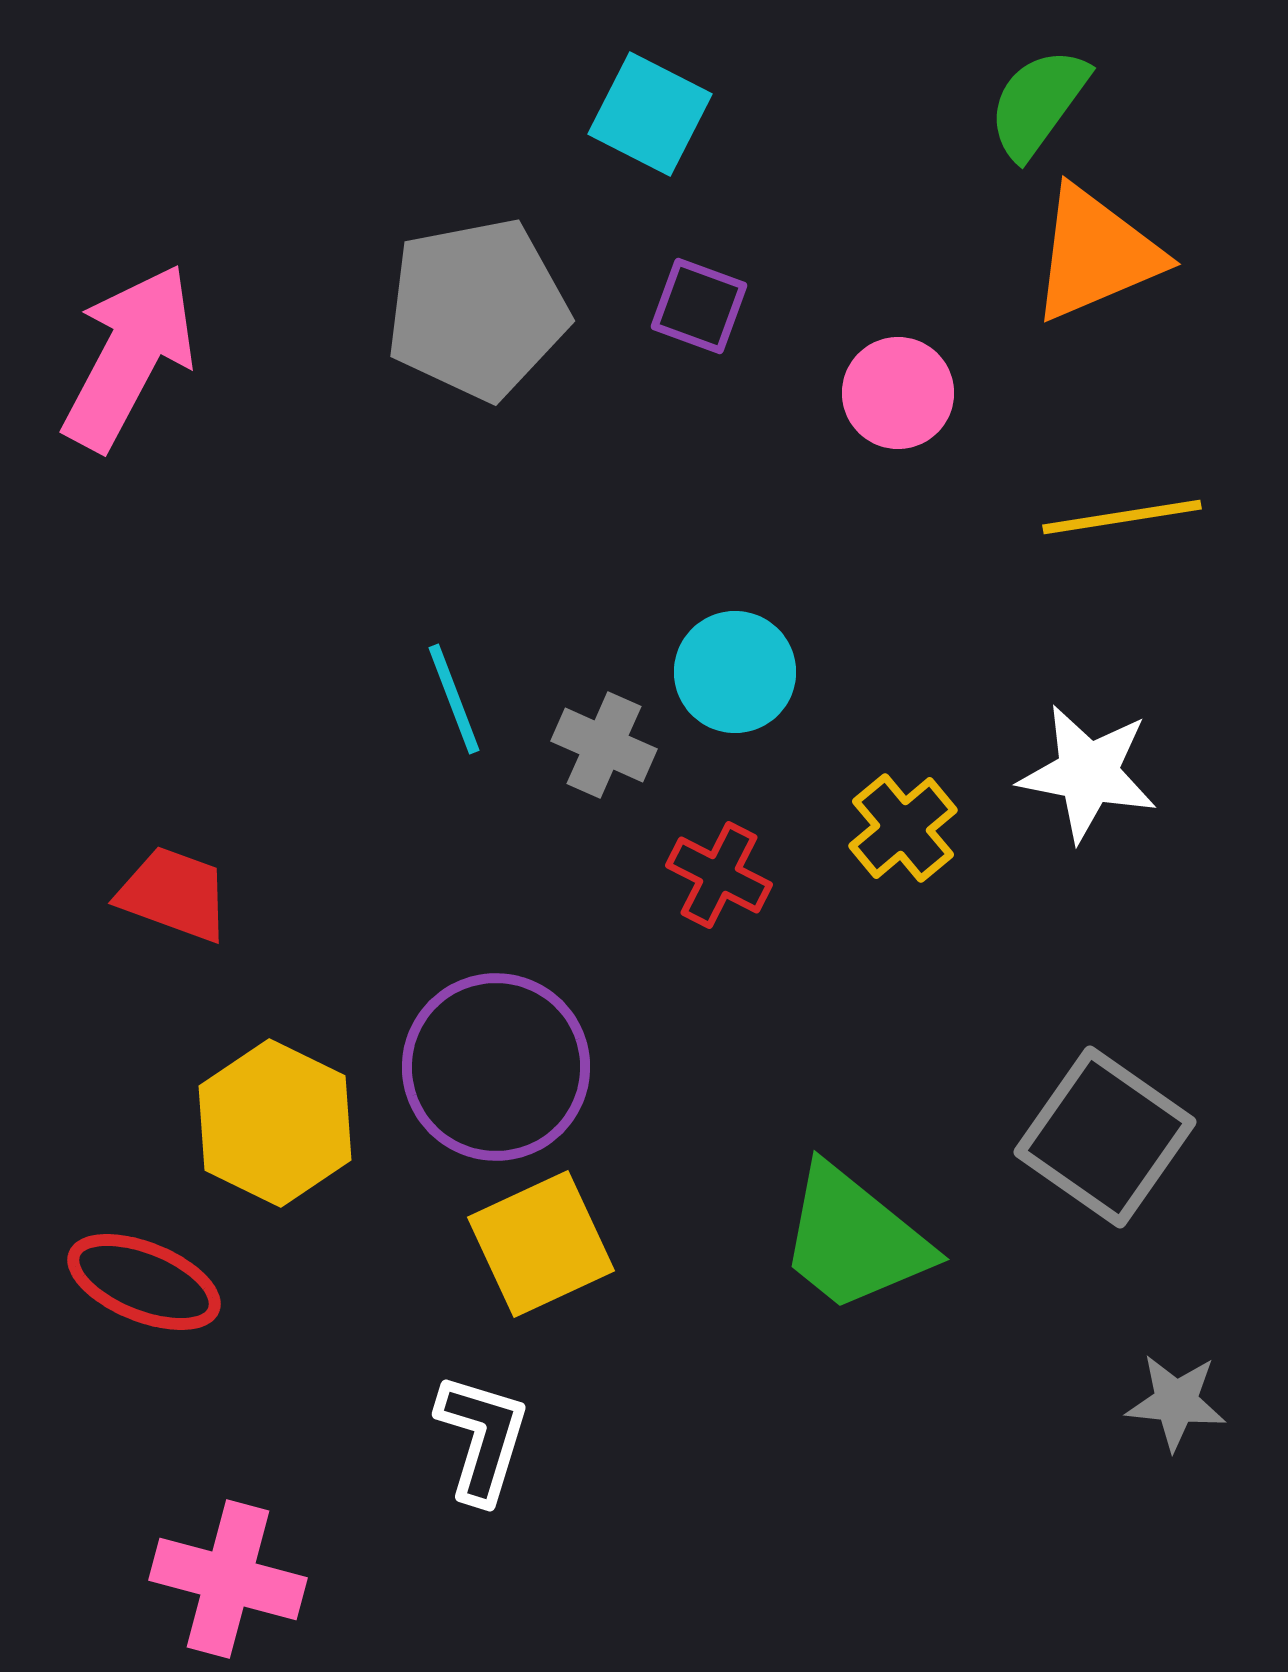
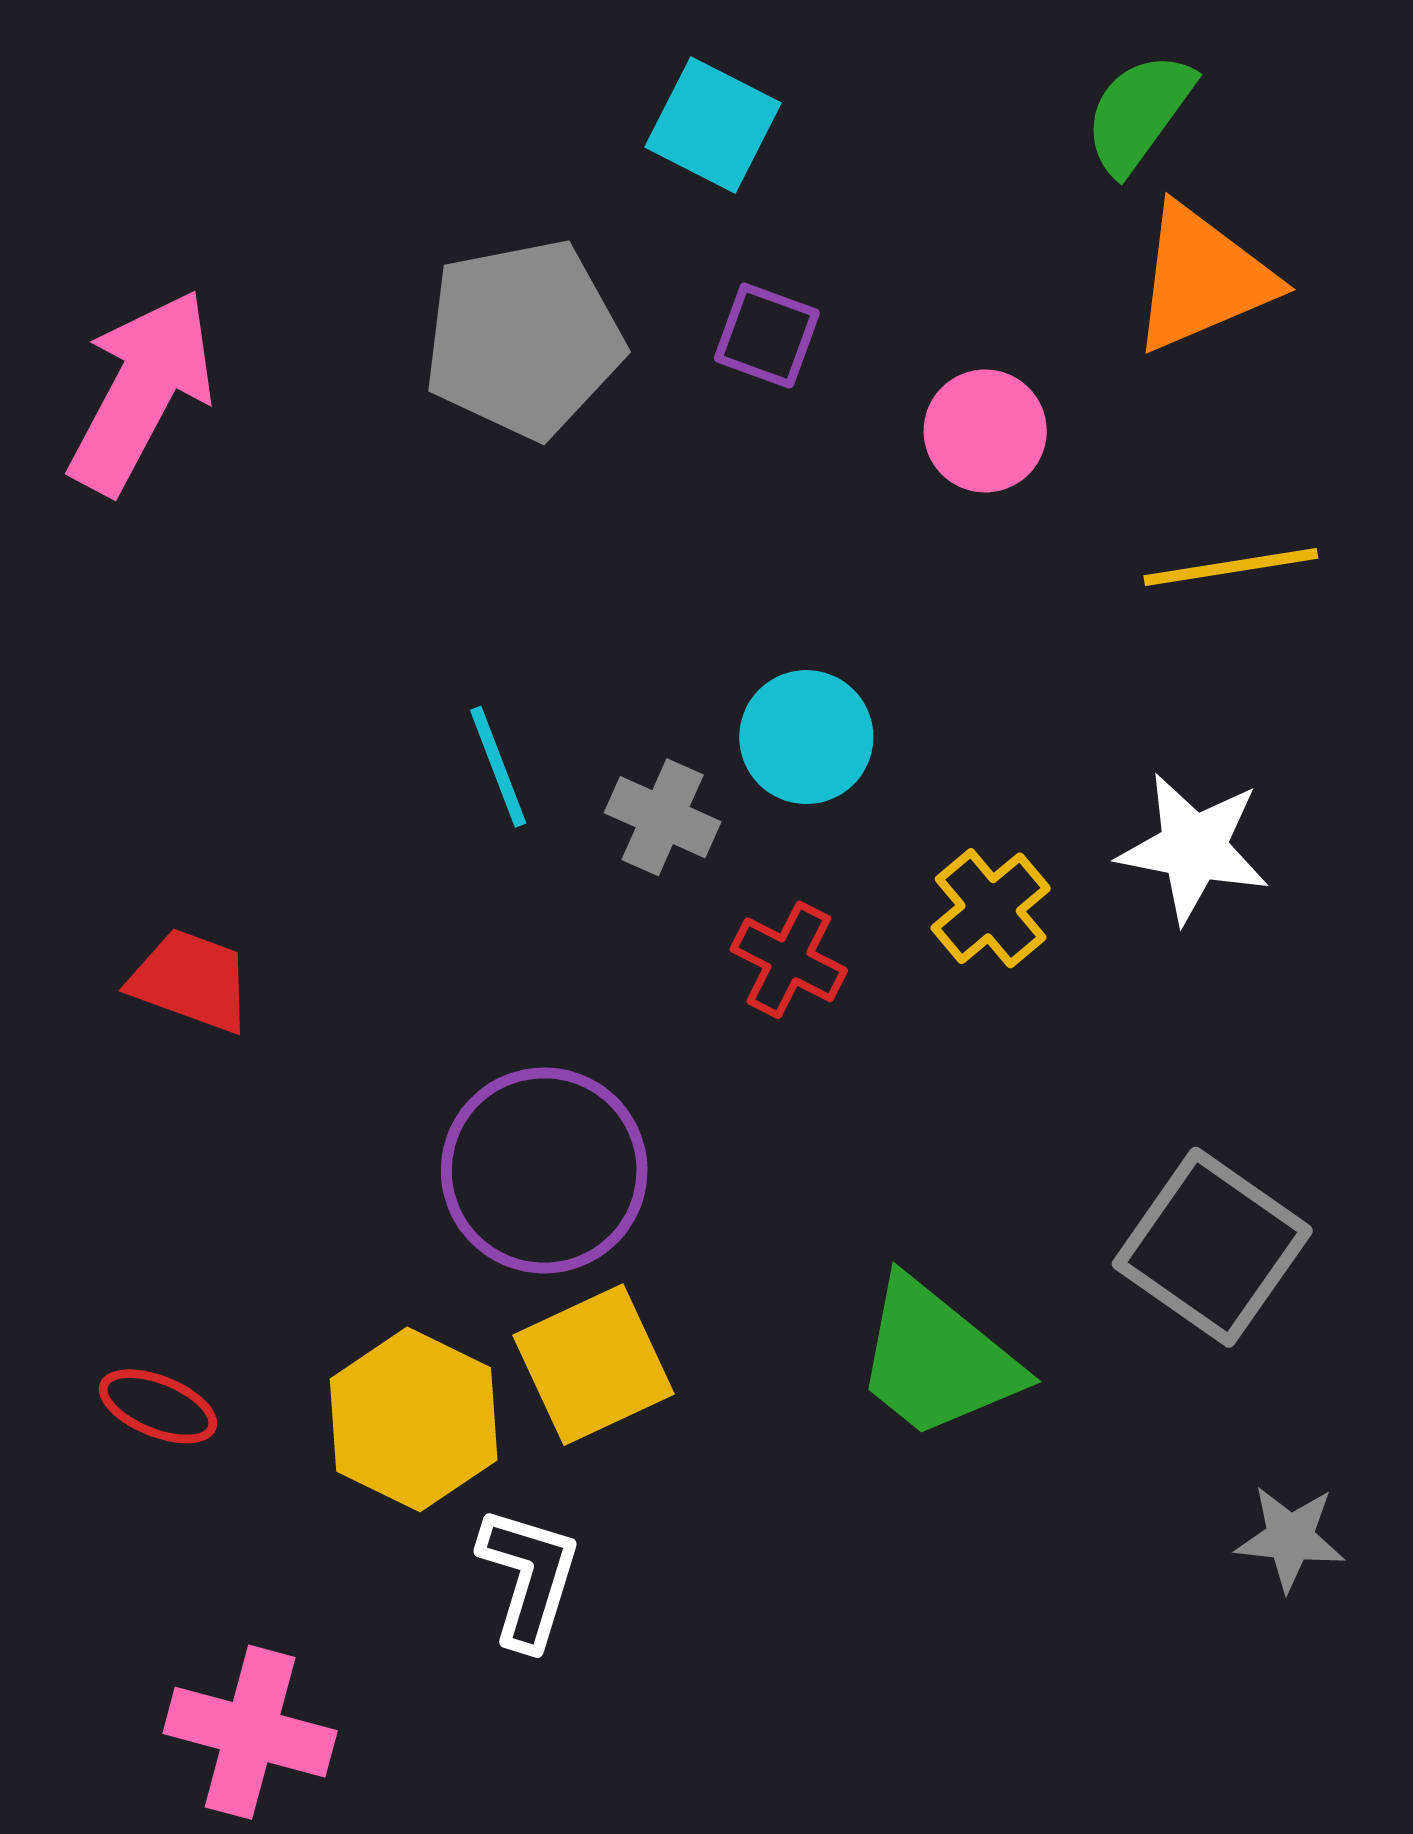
yellow hexagon: (275, 1123) -> (414, 1419), moved
red ellipse: (144, 1282) -> (158, 1406), size x0.7

